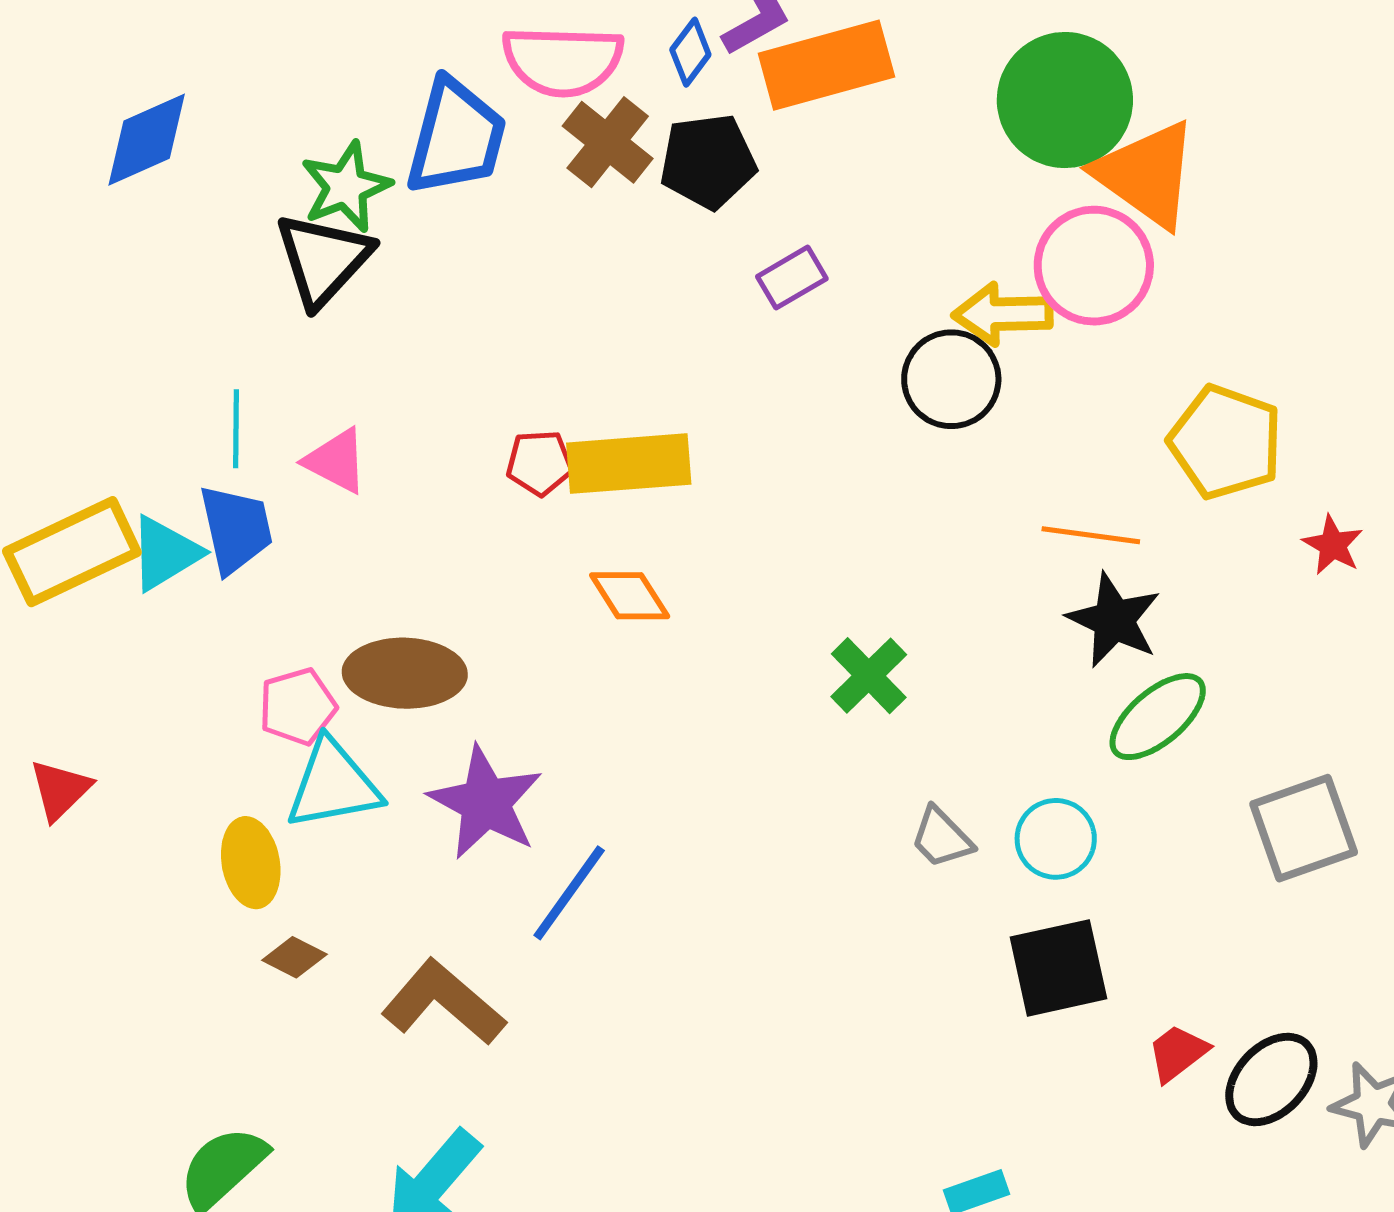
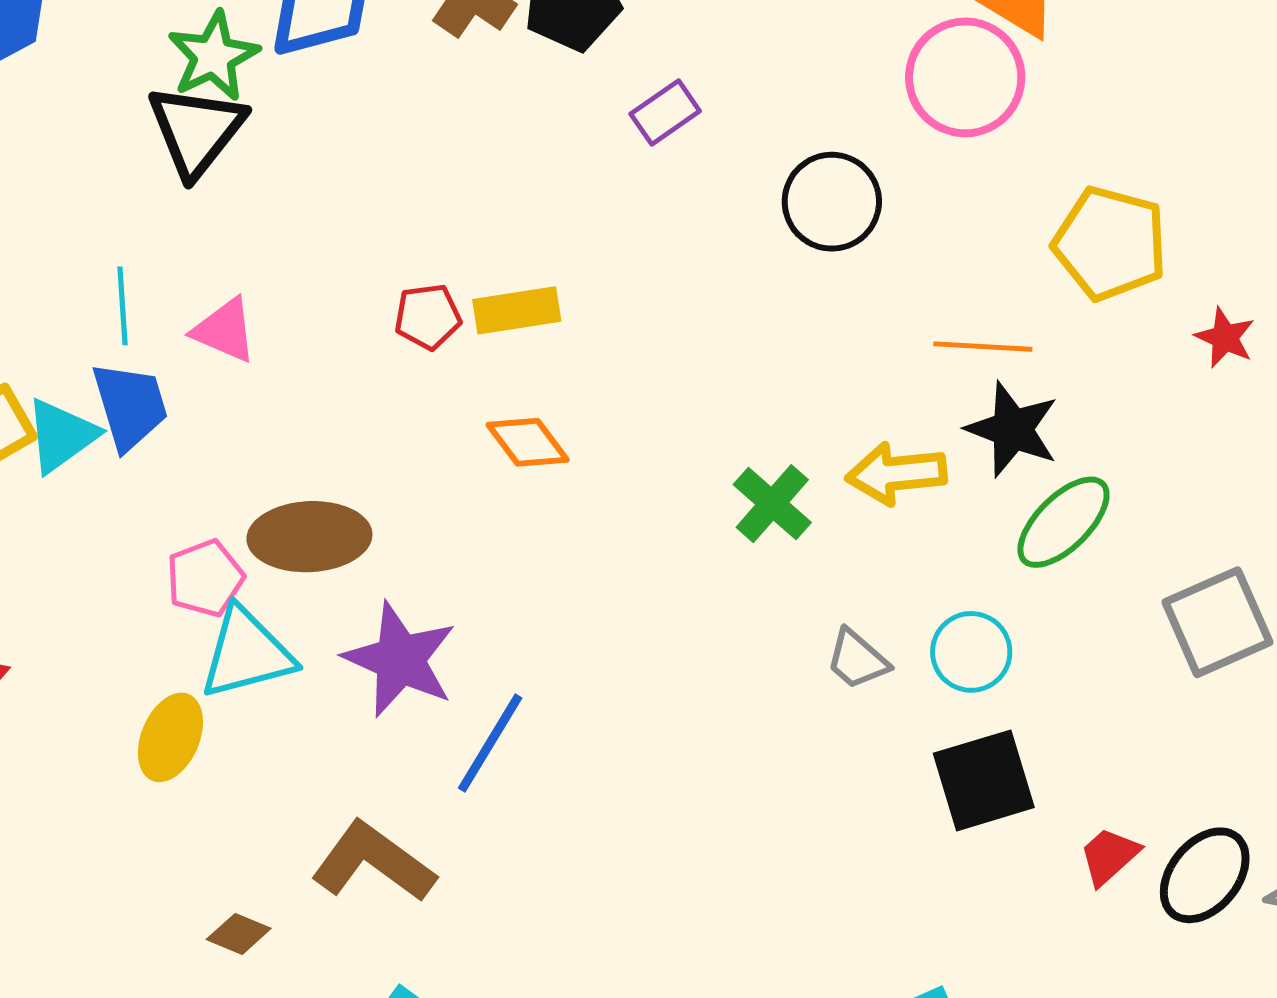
yellow arrow: (1003, 314) -> (896, 473), moved
yellow rectangle: (629, 464) -> (517, 310), size x0.7
yellow ellipse: (251, 863) -> (170, 737), turned 38
brown diamond: (294, 957) -> (239, 934), moved

